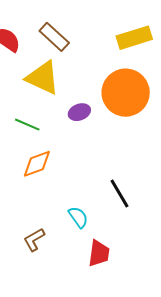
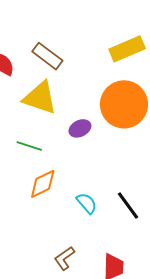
cyan semicircle: (78, 217) -> (87, 203), moved
brown L-shape: (34, 240) -> (64, 258), moved

